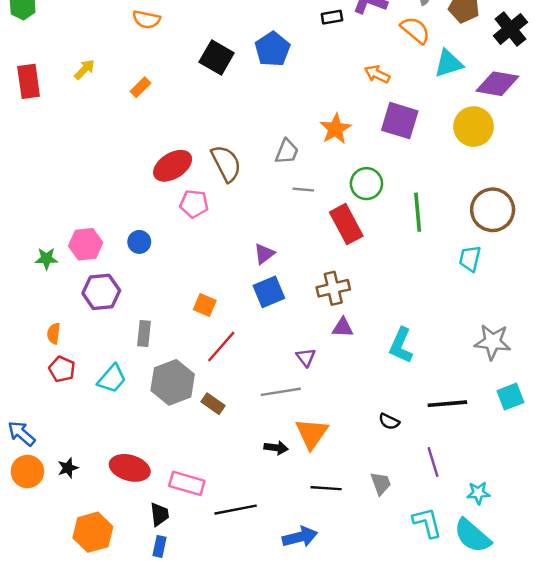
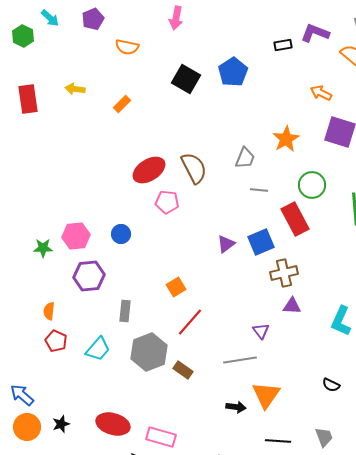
yellow arrow: (85, 69) -> (75, 89), turned -126
blue square: (269, 292) -> (261, 242), moved
orange square: (205, 305) -> (176, 287), turned 36

